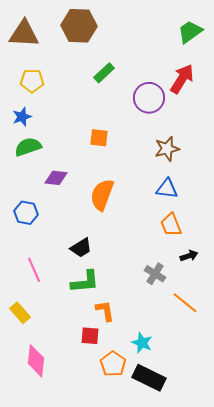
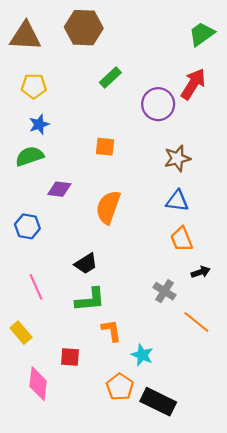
blue star: (22, 117) -> (39, 124), moved
red square: (90, 336) -> (70, 357), moved
cyan star: (142, 343) -> (142, 355), moved

